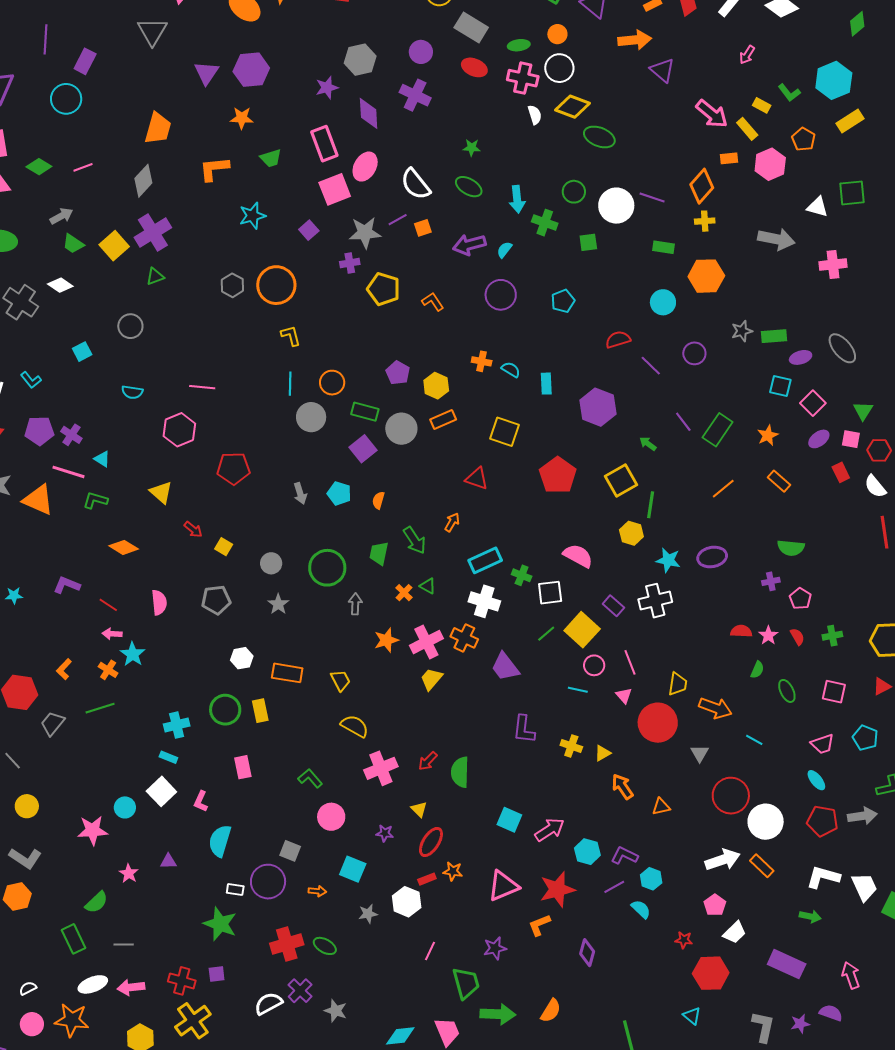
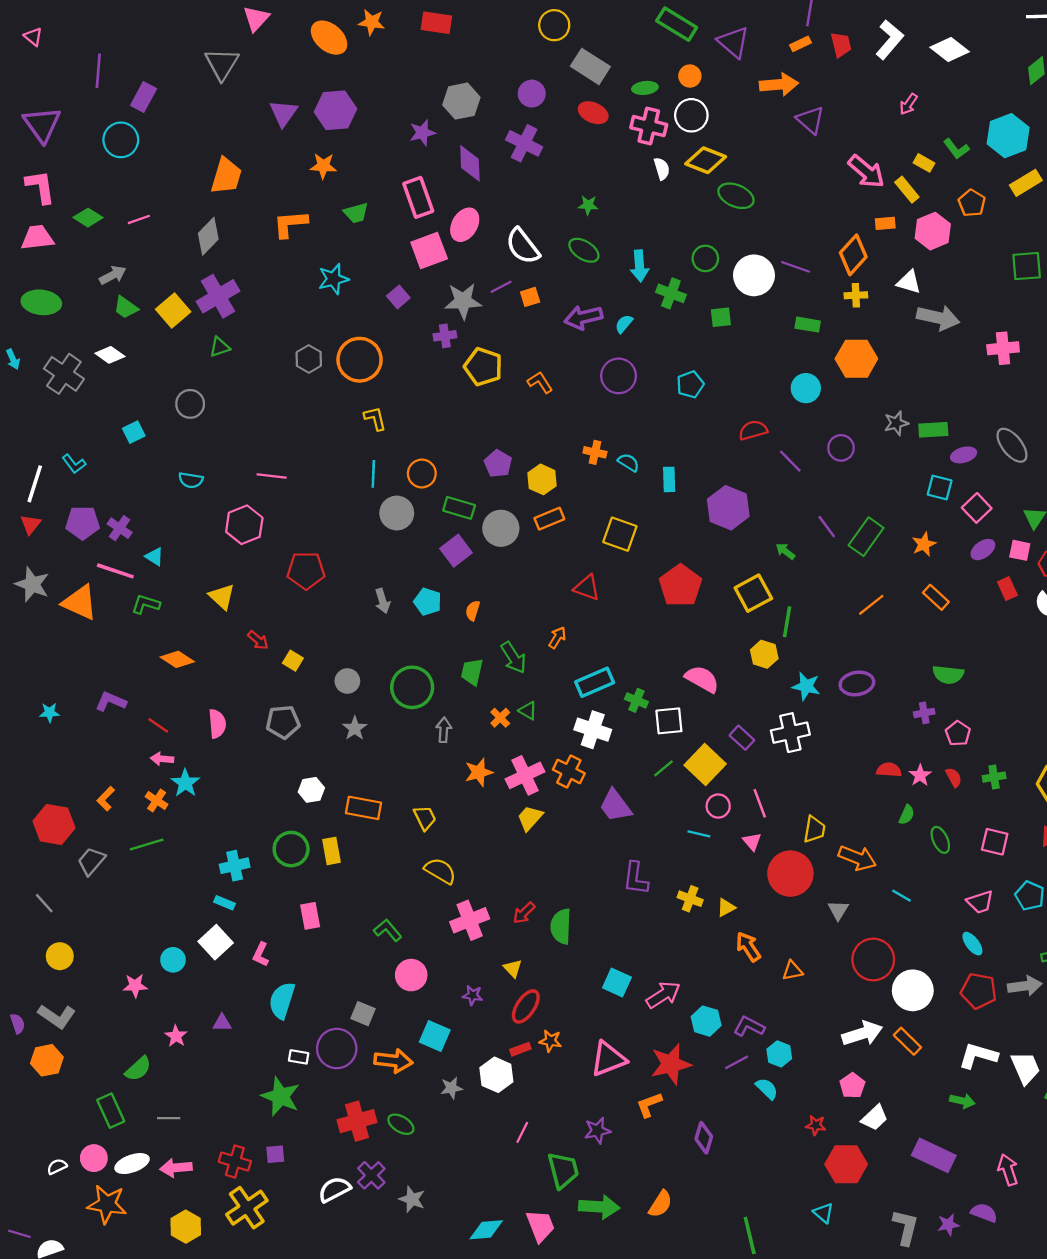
white triangle: (817, 207) -> (909, 282), moved
pink star: (93, 830) -> (135, 986), size x0.7
orange arrow: (317, 891) -> (393, 1061), size x1.8
pink circle: (32, 1024) -> (94, 1158), moved

